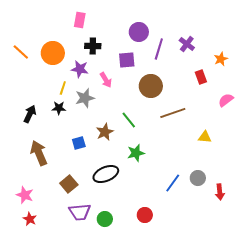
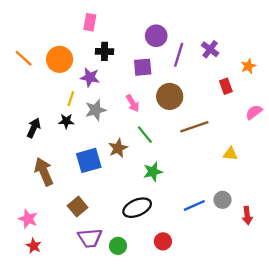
pink arrow: (106, 80) -> (133, 103), moved
blue square: (79, 143) -> (89, 160), size x1.6
black ellipse: (106, 174) -> (137, 208), moved
blue line: (173, 183) -> (194, 205), turned 30

